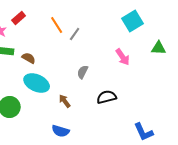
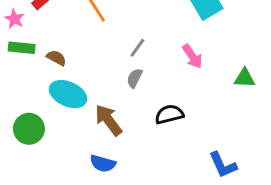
gray line: (75, 34) -> (137, 48), moved
green triangle: (159, 48) -> (245, 78), moved
brown arrow: (65, 101) -> (109, 120), size x1.6

